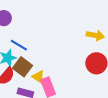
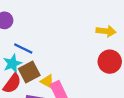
brown square: (22, 67) -> (29, 72), turned 30

